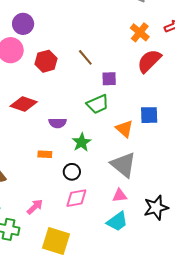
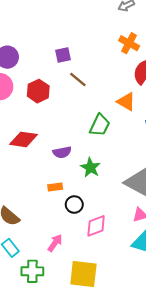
purple square: (109, 79) -> (63, 55), moved
green trapezoid: (98, 104) -> (100, 125), turned -30
orange triangle: (124, 129) -> (126, 102), moved
black circle: (72, 172) -> (74, 205), moved

